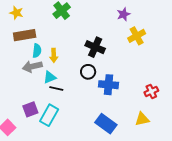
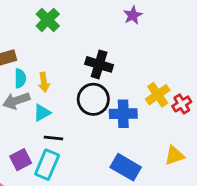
yellow cross: (137, 36) -> (158, 95), moved
black circle: (88, 72) -> (93, 99), size x1.5
black line: (56, 89) -> (53, 138), moved
red cross: (151, 91) -> (182, 104), moved

